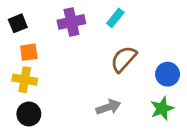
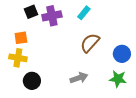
black square: (18, 23) -> (31, 12), moved
green star: (162, 108) -> (118, 79), turned 30
black circle: (29, 114) -> (32, 81), moved

